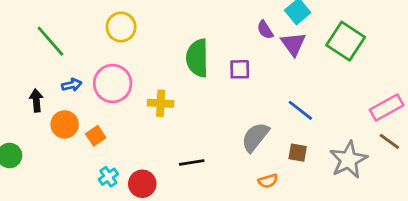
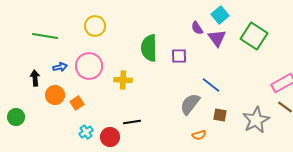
green line: (50, 41) -> (45, 36), turned -40
blue line: (300, 110) -> (211, 85), moved
black line: (192, 163) -> (132, 122), moved

